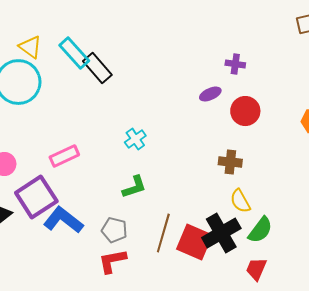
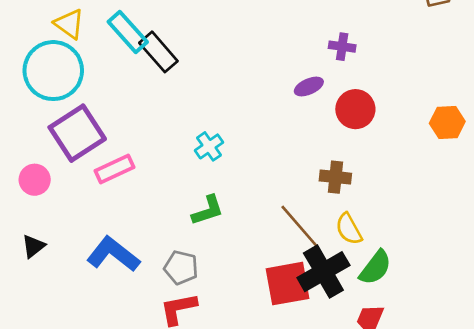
purple square: (36, 197) -> (77, 133), moved
brown line: (163, 233) -> (300, 226), moved, turned -57
red square: (194, 242) -> (288, 284), turned -33

